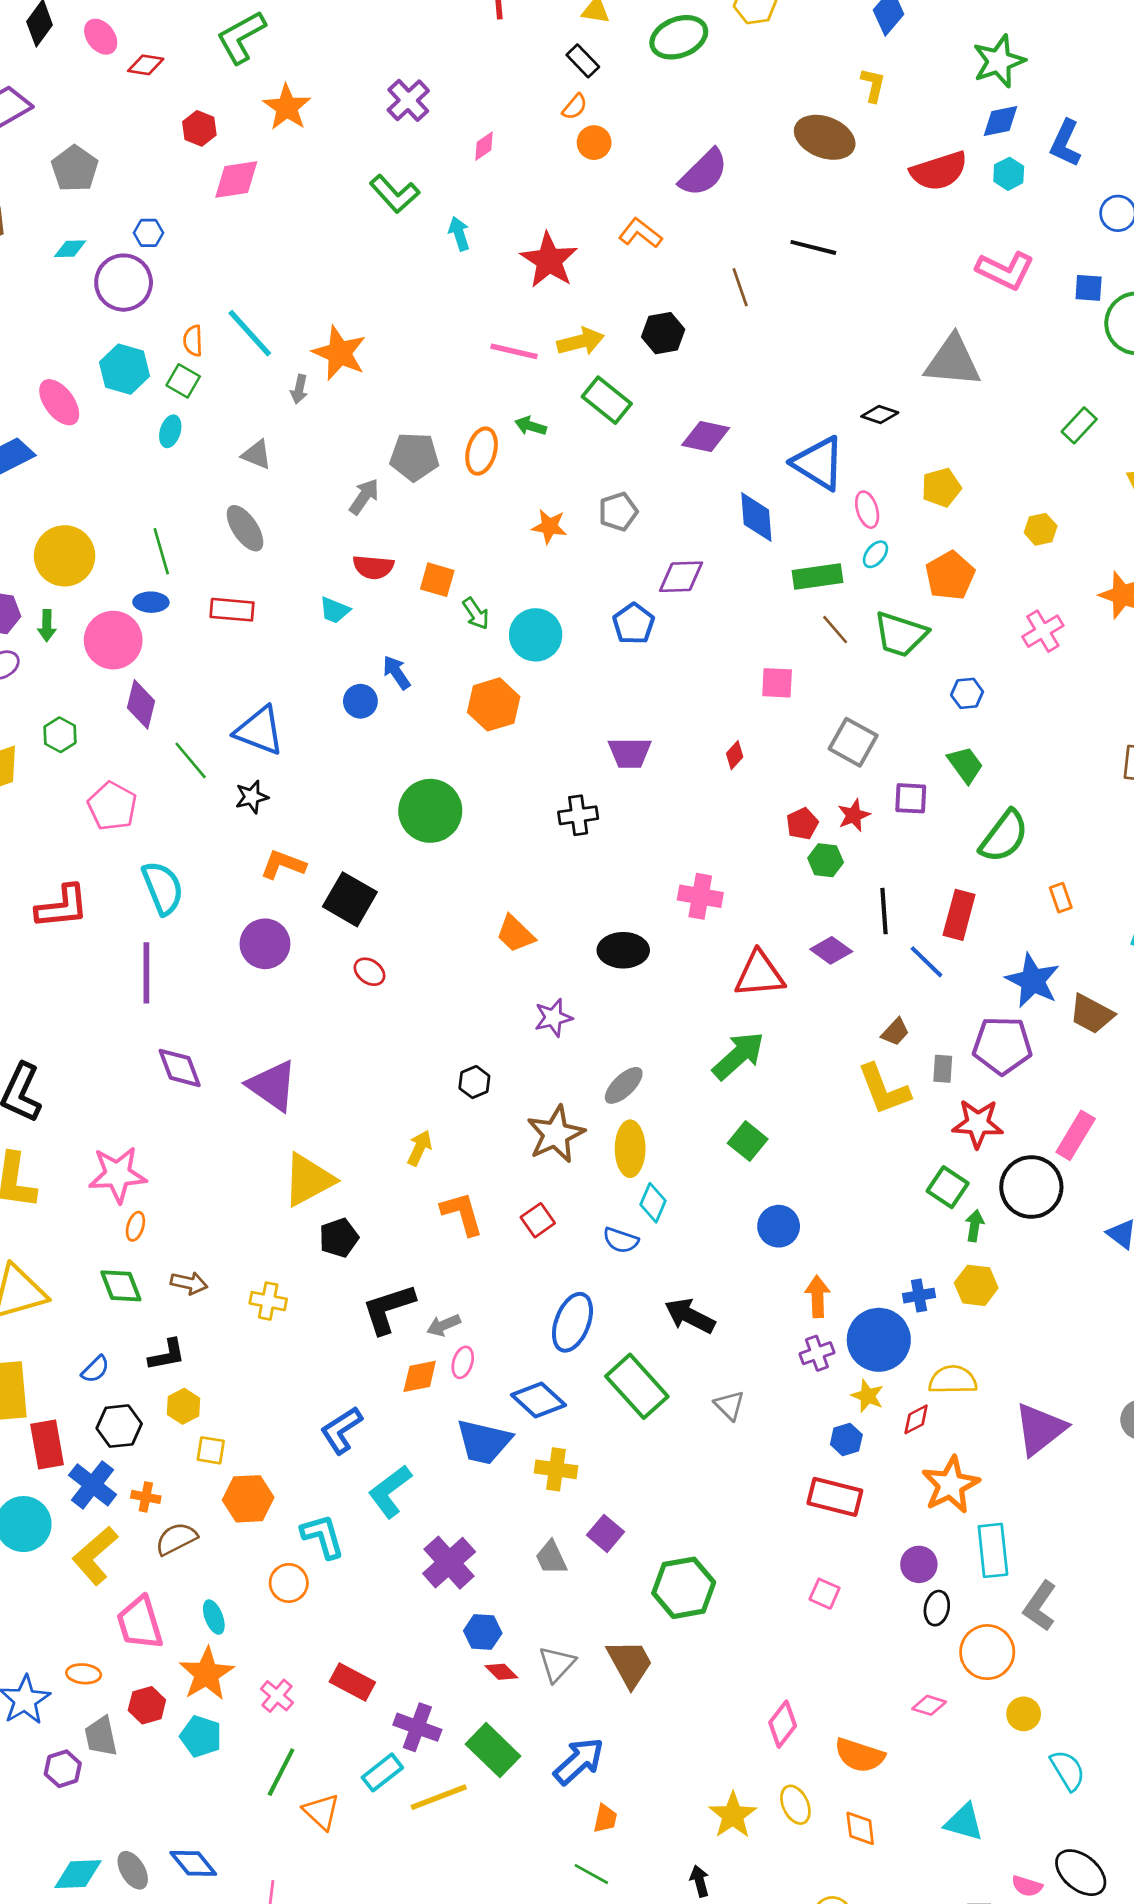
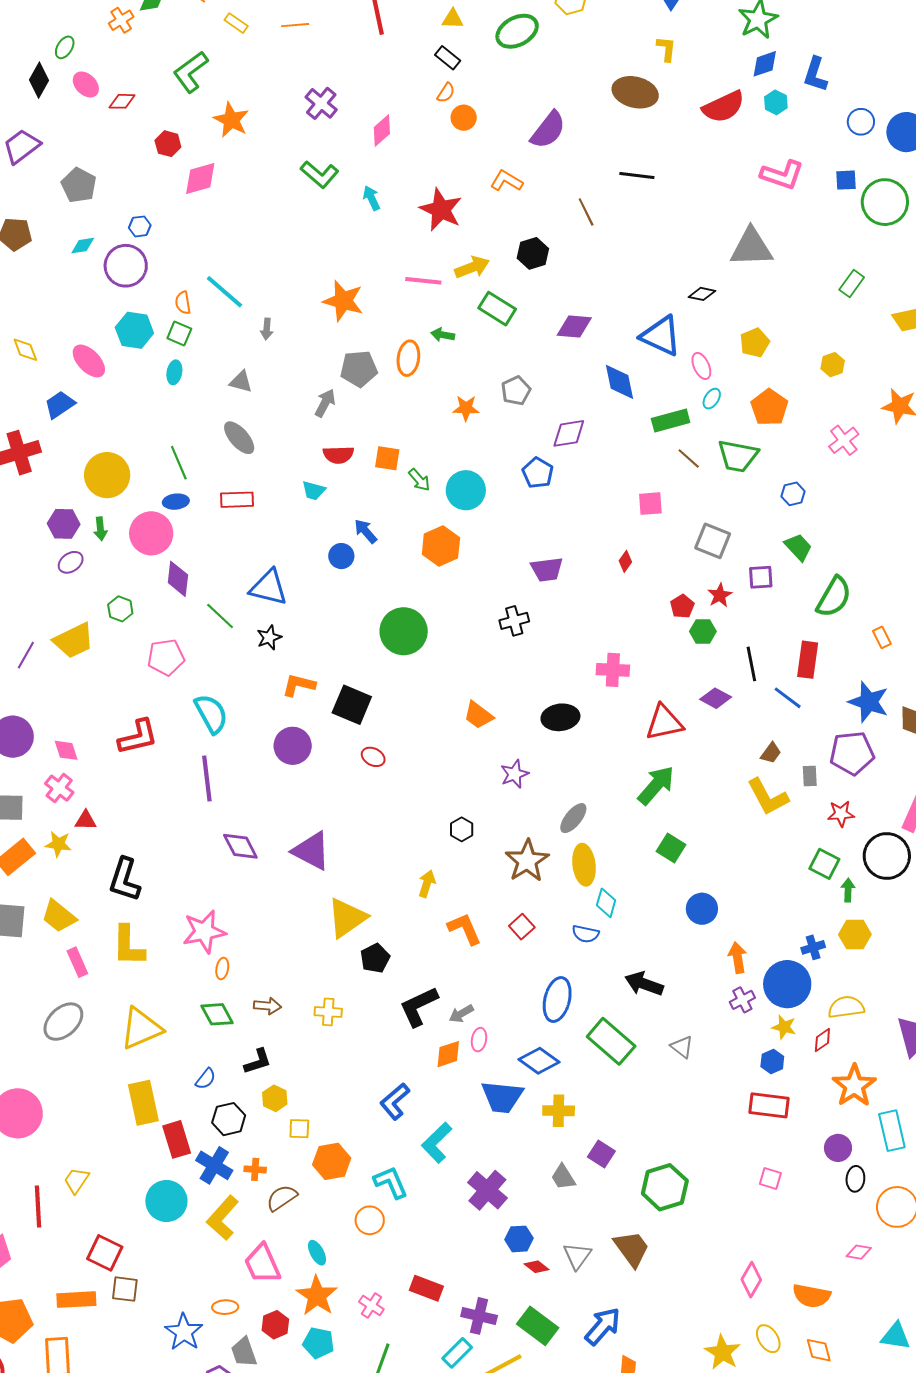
pink diamond: (484, 146) -> (382, 131), size x1.4
orange star: (339, 353) -> (343, 301), moved
pink pentagon: (112, 806) -> (166, 657), turned -30
red star: (978, 1124) -> (841, 814), size x0.7

